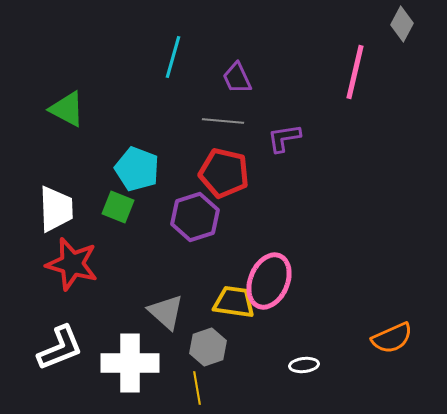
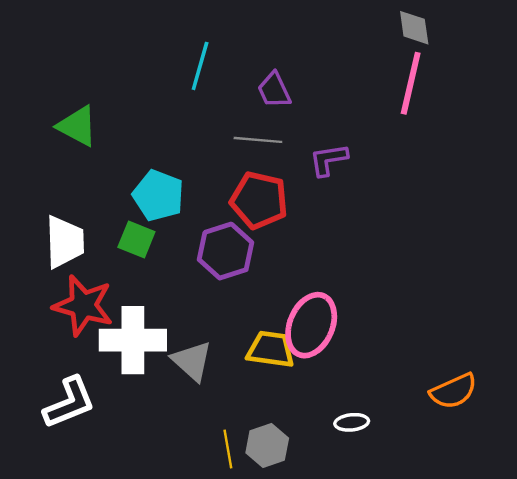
gray diamond: (402, 24) -> (414, 28), moved, turned -36
gray hexagon: (208, 347) -> (267, 445), moved
white cross: (130, 363) -> (133, 340), moved

